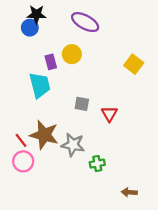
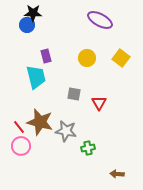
purple ellipse: (85, 22) -> (100, 20), moved
yellow circle: (72, 54) -> (87, 58), moved

